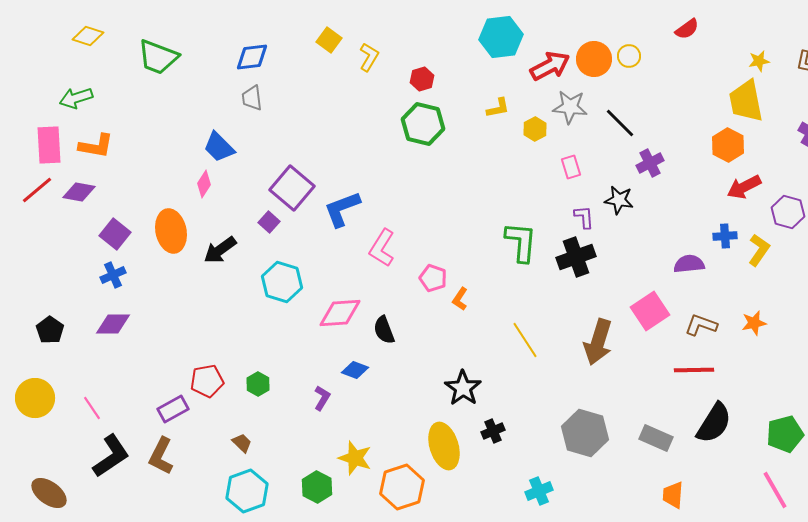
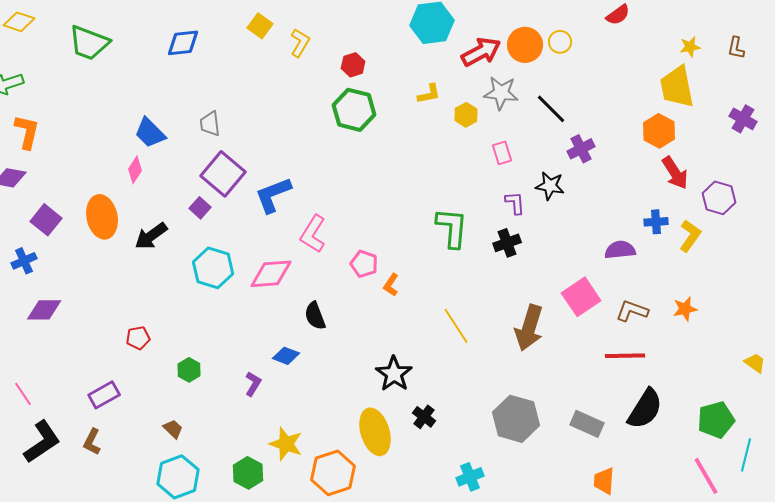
gray trapezoid: (252, 98) -> (210, 124), moved
orange L-shape: (96, 146) -> (27, 132), turned -87
red arrow: (744, 187) -> (675, 173), turned -96
black cross: (576, 257) -> (507, 243), size x0.7
blue cross: (113, 275) -> (24, 261), moved
pink diamond: (340, 313) -> (271, 274), moved
red pentagon: (207, 381) -> (138, 338), moved, size x0.7
black cross: (493, 431) -> (424, 417), turned -30
brown L-shape: (161, 456) -> (92, 442), size x0.7

